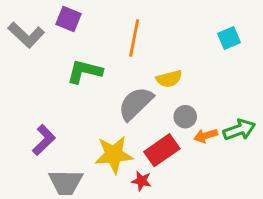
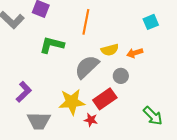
green arrow: (239, 130) -> (153, 116), moved, turned 65
orange arrow: (206, 136) -> (135, 53), moved

